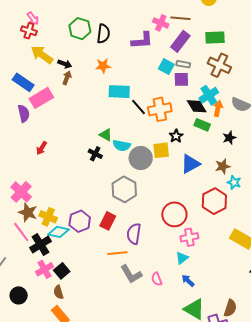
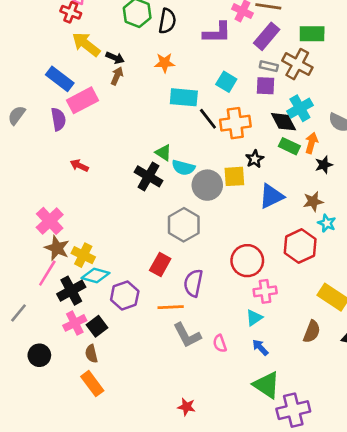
brown cross: (219, 65) -> (297, 64), moved
cyan square: (166, 67) -> (226, 82), moved
orange arrow: (218, 109) -> (311, 143), moved
red arrow: (42, 148) -> (79, 165), turned 80
black cross: (95, 154) -> (148, 176), size x1.5
purple hexagon: (80, 221) -> (125, 295), moved
pink line: (21, 232) -> (47, 273), turned 65
brown semicircle: (230, 308) -> (312, 332), moved

